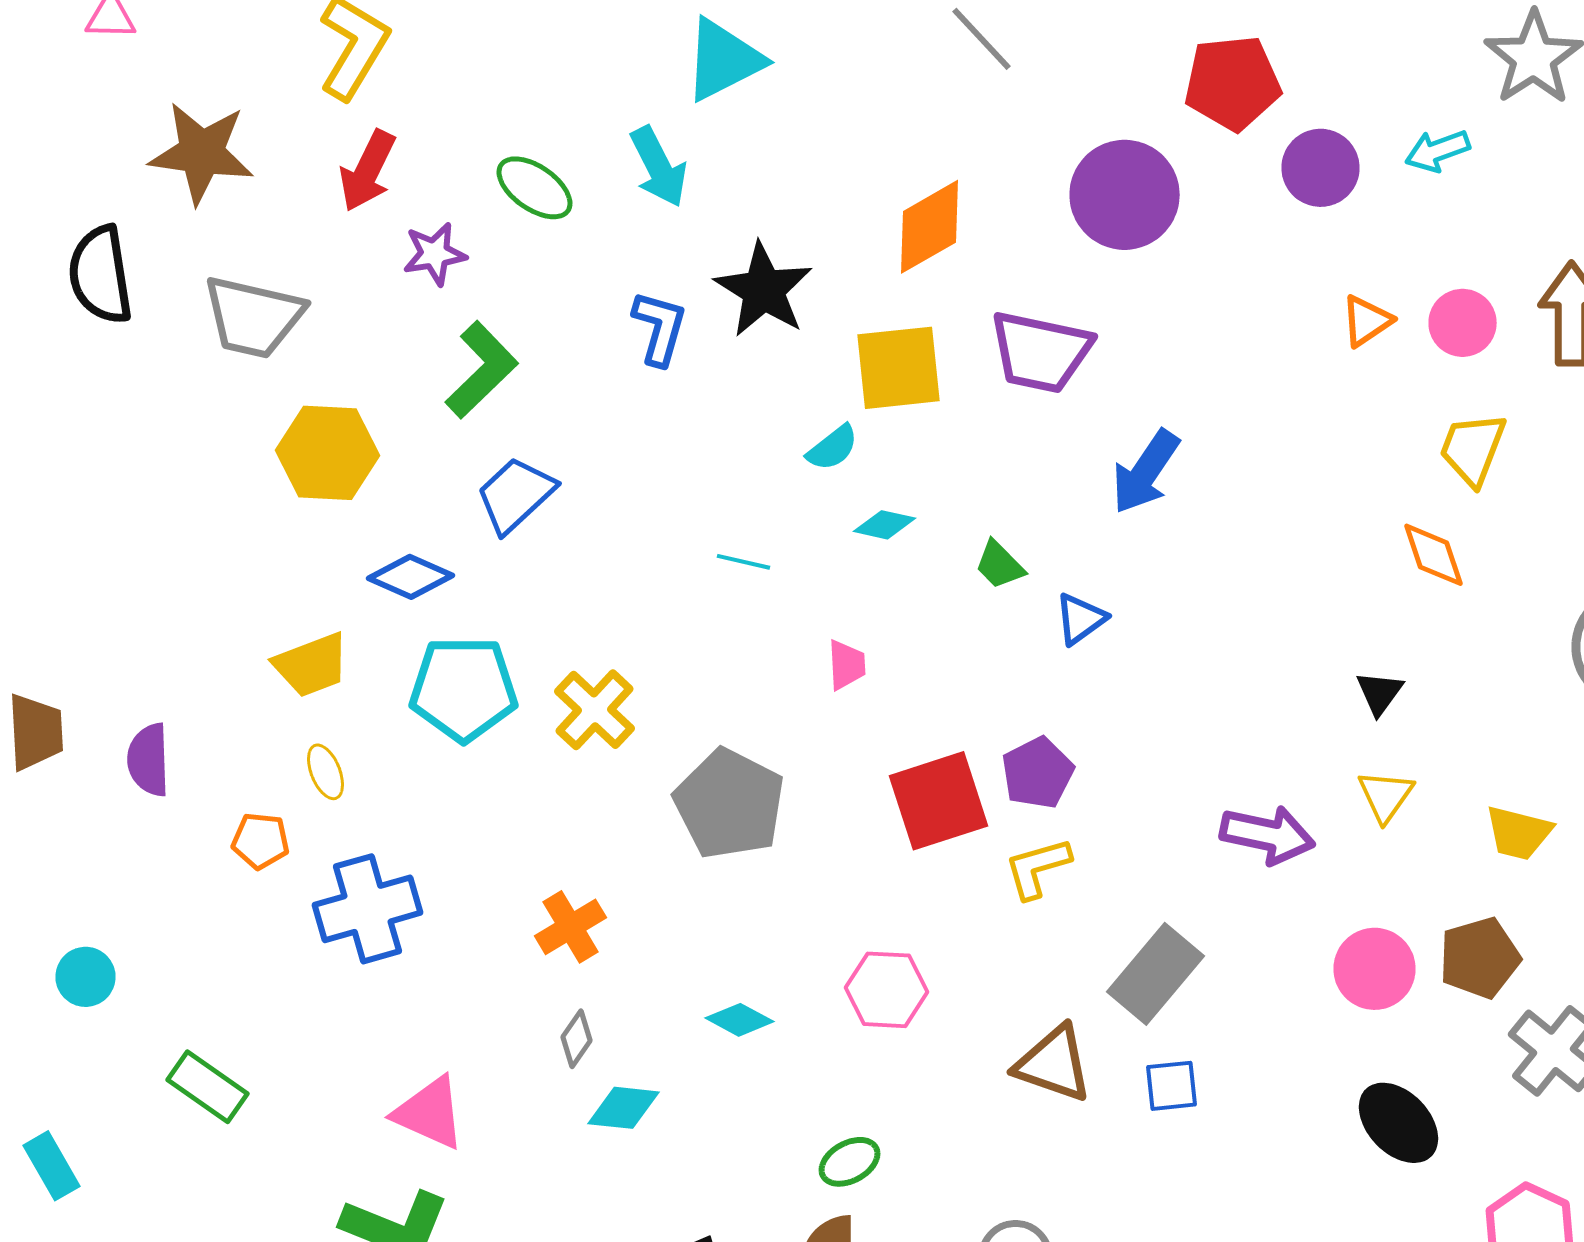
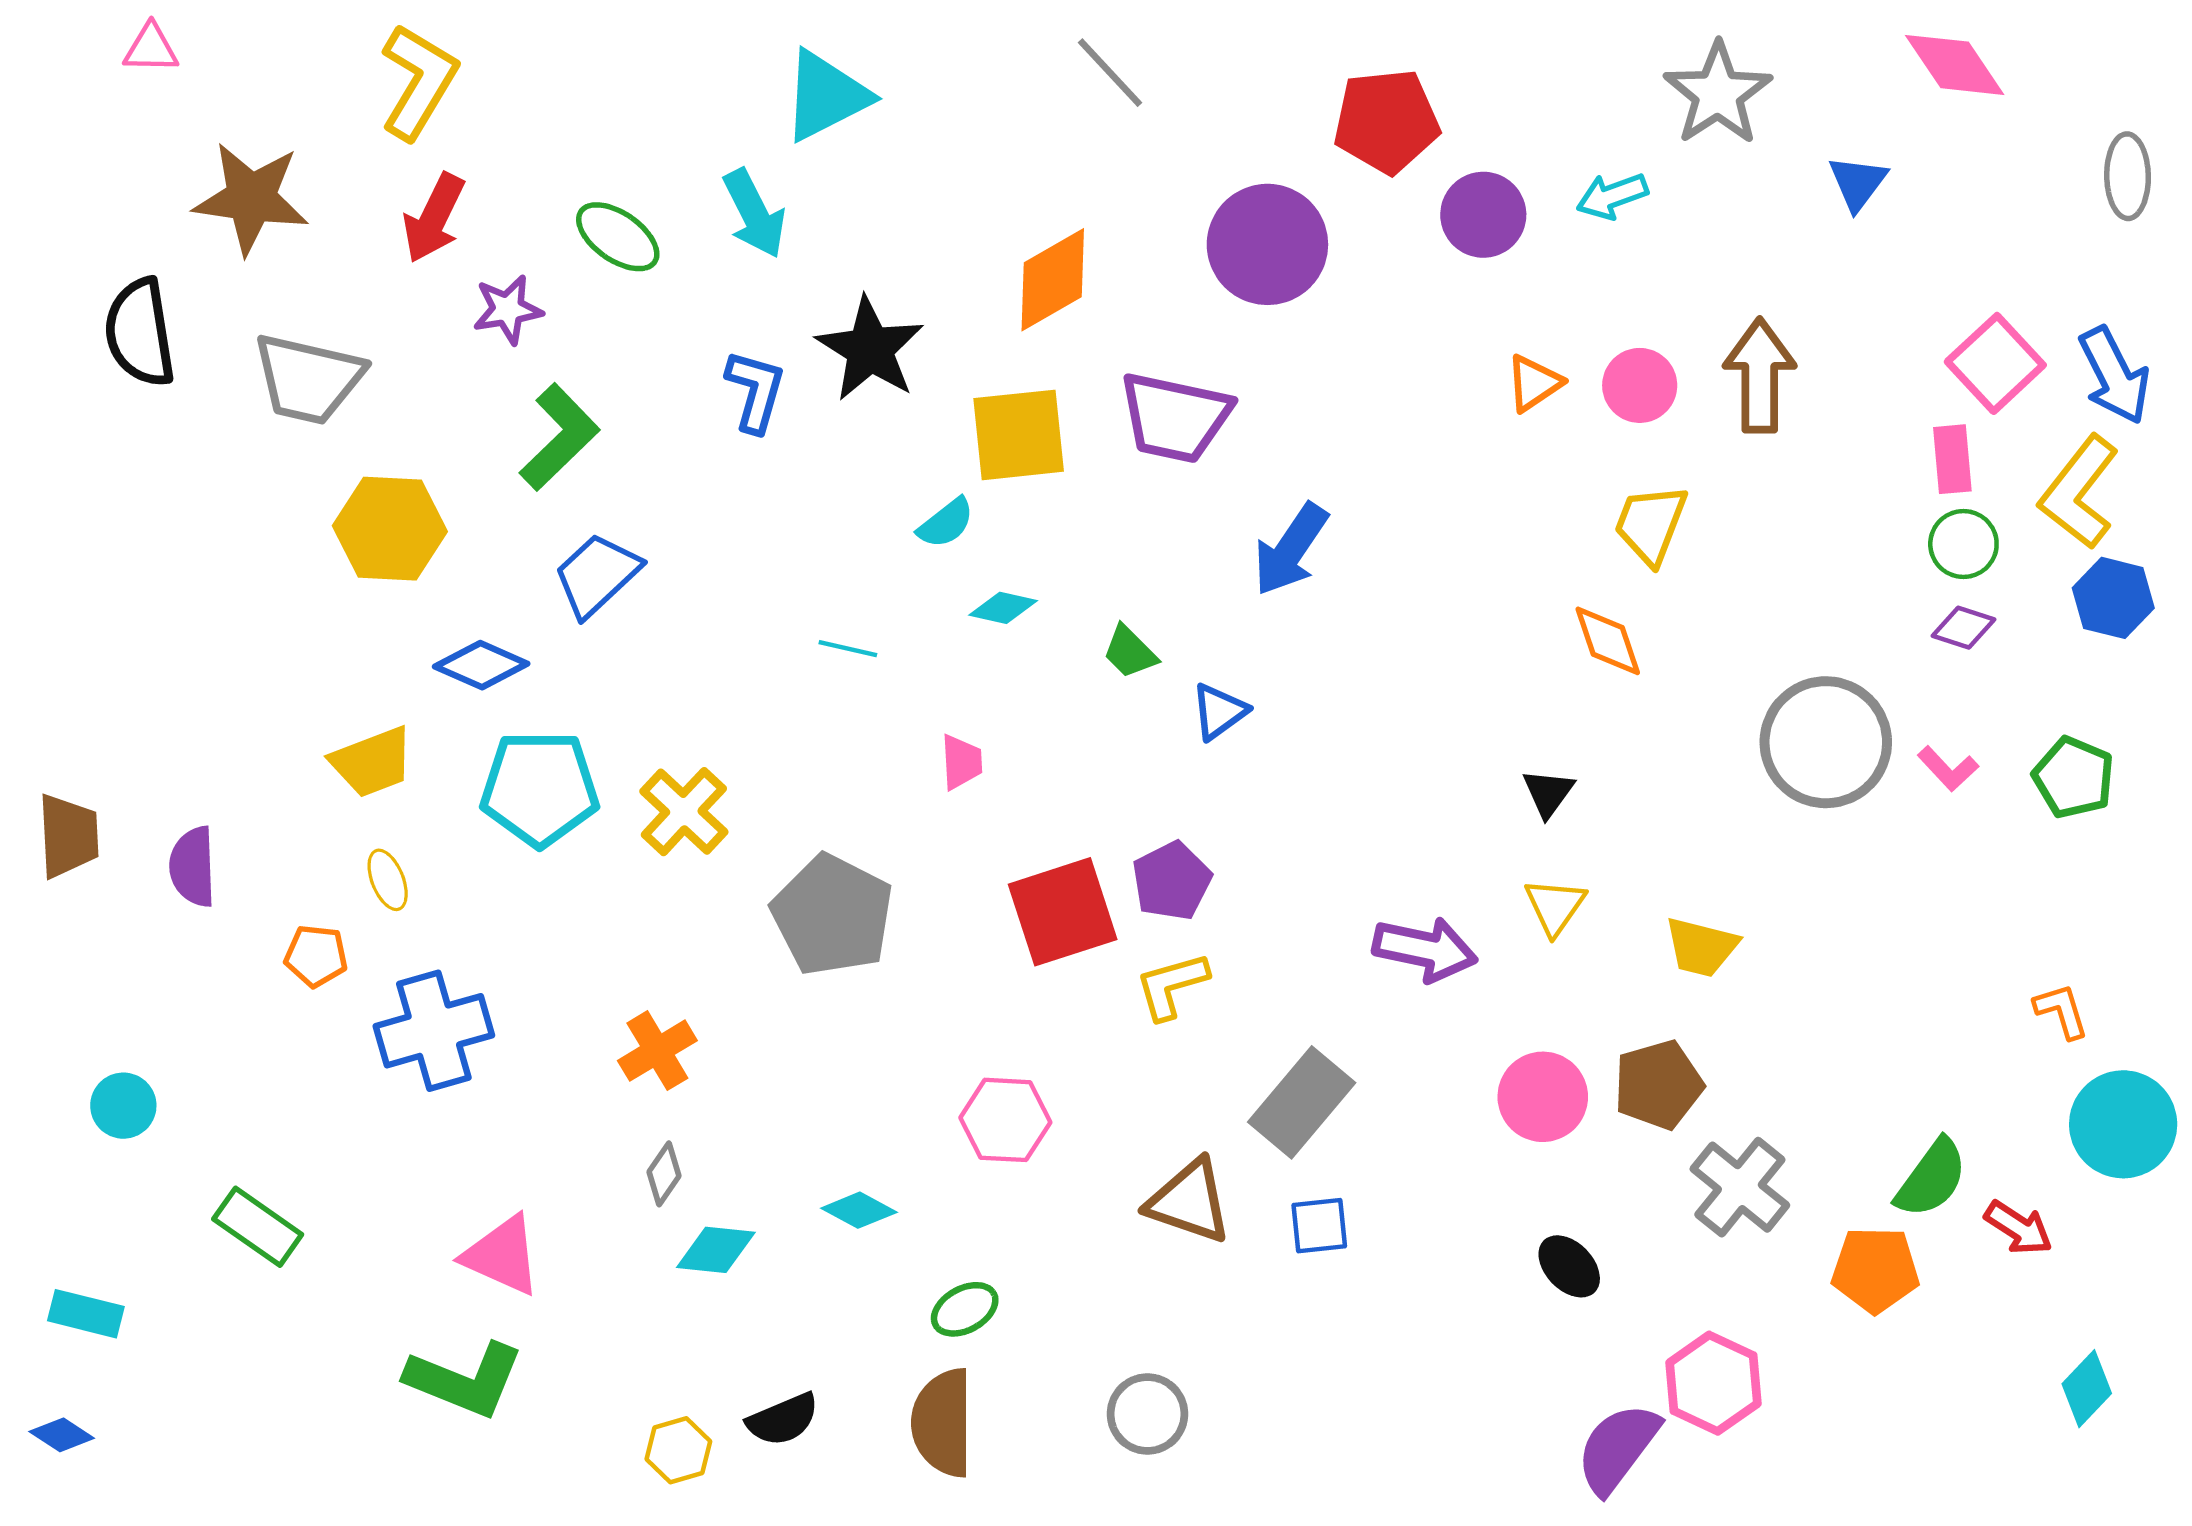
cyan diamond: (740, 1020) -> (859, 1210), moved
black ellipse: (1398, 1123) -> (1569, 1266), size x0.7
cyan rectangle: (52, 1166) -> (86, 1314), turned -46

